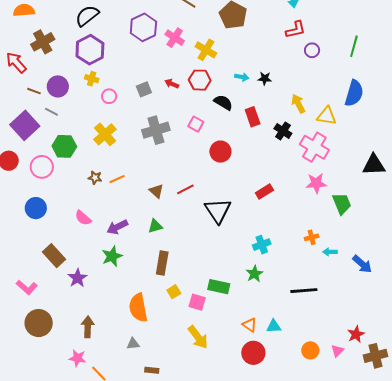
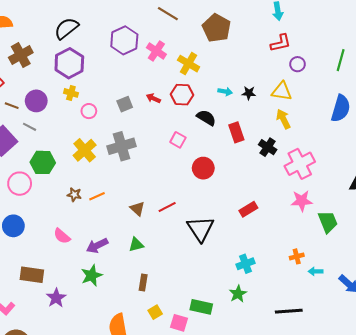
yellow triangle: (327, 116) -> (282, 91), moved
gray cross: (156, 130) -> (122, 146), moved
pink cross: (314, 147) -> (300, 164), turned 32
brown rectangle: (54, 256) -> (32, 275), turned -40
brown rectangle: (162, 263) -> (143, 283), size x0.7

